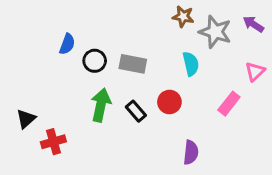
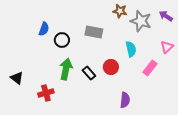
gray rectangle: (133, 64) -> (94, 32), moved
cyan semicircle: (191, 64) -> (131, 49), moved
black triangle: (26, 119) -> (17, 78), turned -40
red cross: (53, 142) -> (46, 93), moved

